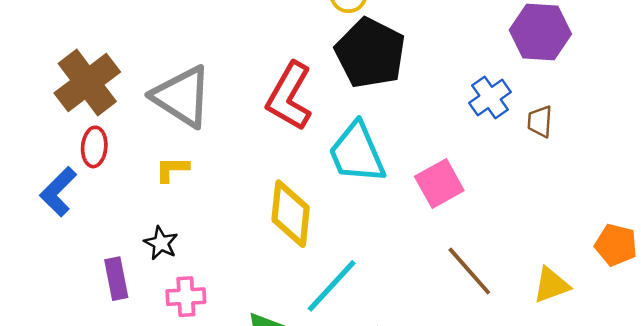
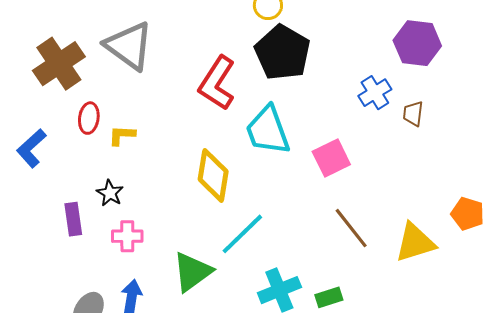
gray triangle: (182, 96) -> (129, 46), moved
red ellipse: (94, 147) -> (89, 118), moved
yellow triangle: (551, 285) -> (415, 243), size x1.4

